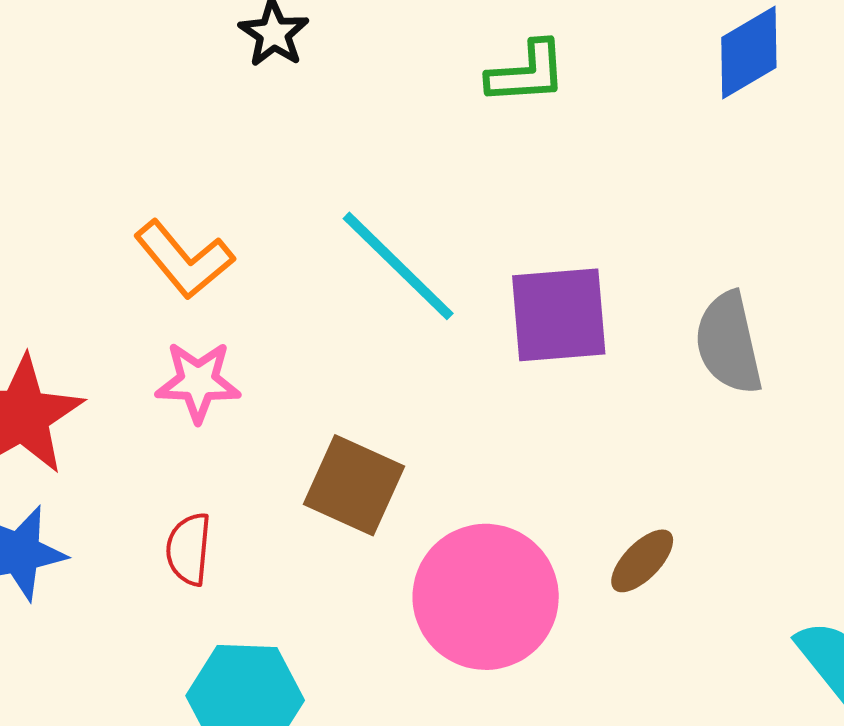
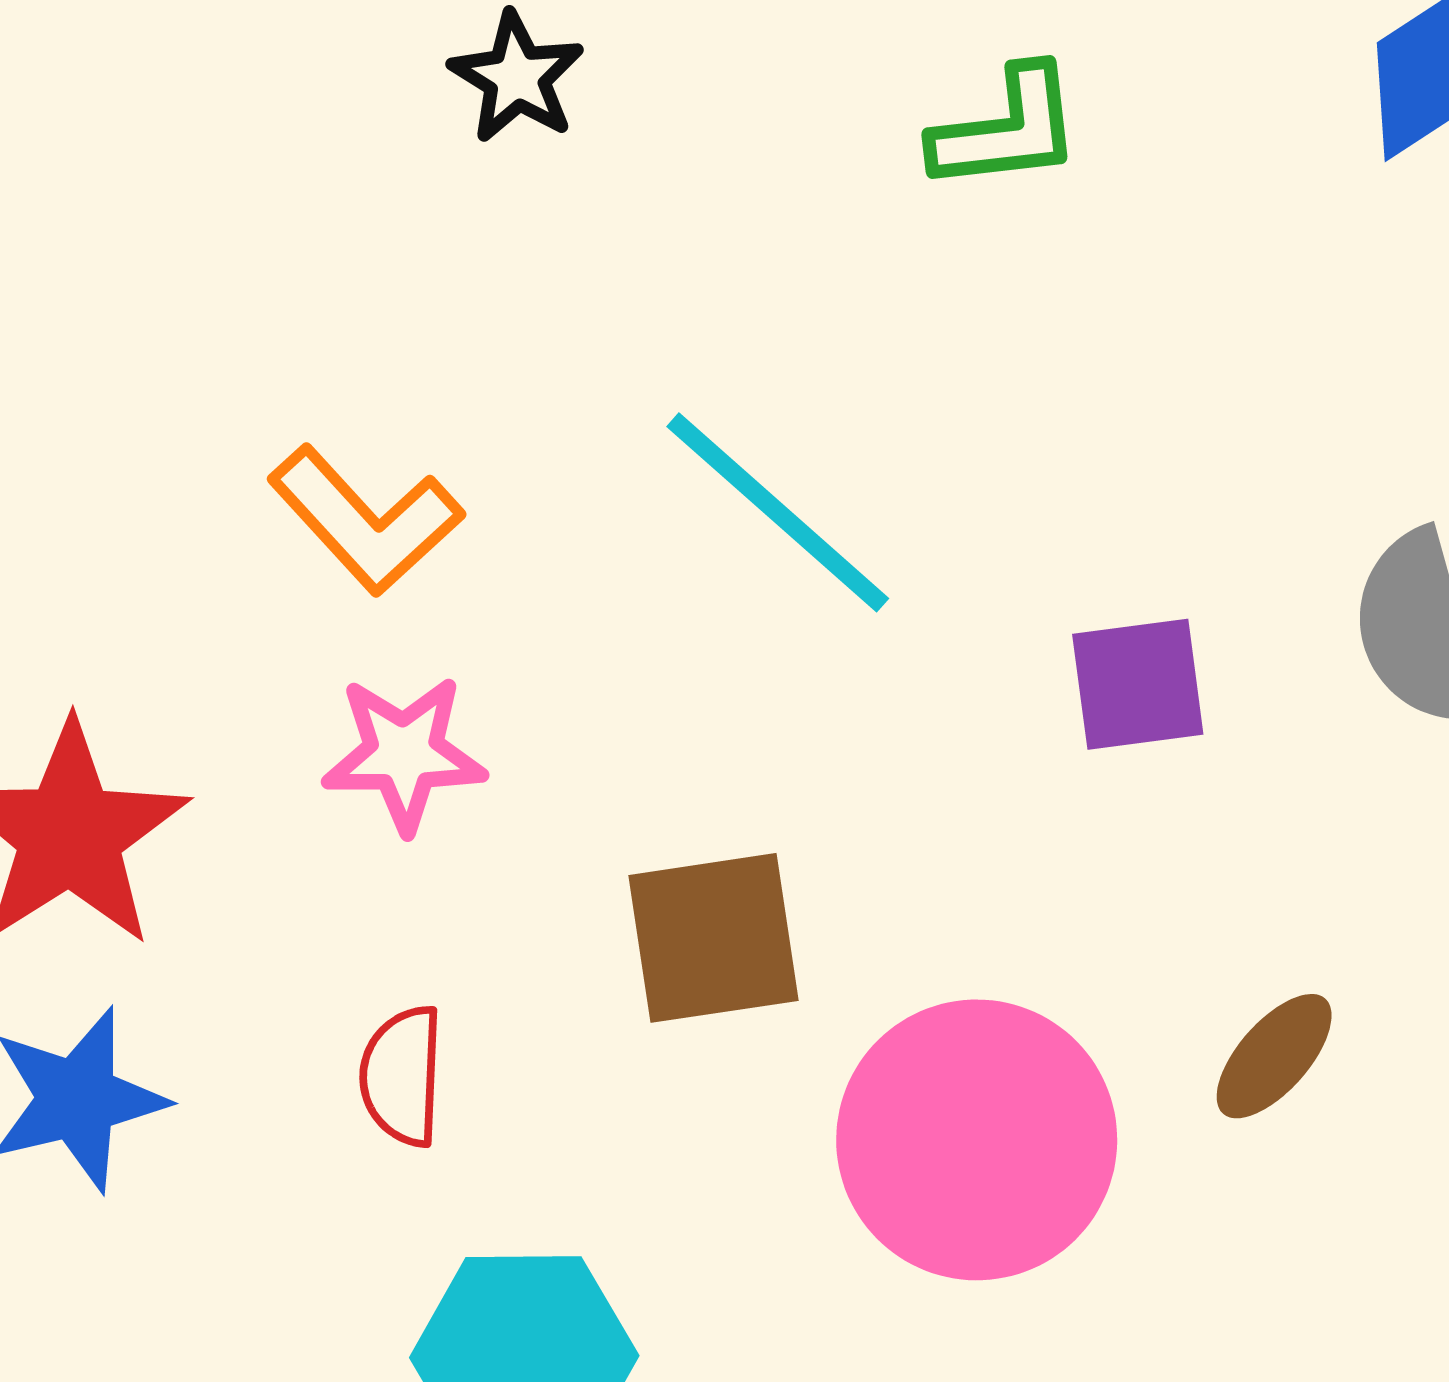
purple square: (559, 315) -> (1138, 684), moved, size x0.7
brown square: (354, 485) -> (714, 938), turned -30

